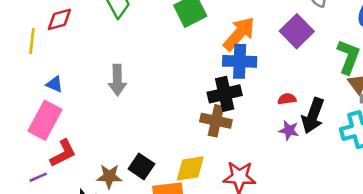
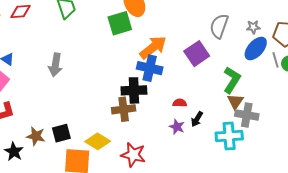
black arrow: (313, 116) -> (197, 119), size x0.6
brown cross: (216, 121) -> (124, 109), turned -30
black square: (141, 166) -> (61, 133), turned 30
yellow diamond: (190, 168) -> (98, 141), turned 30

